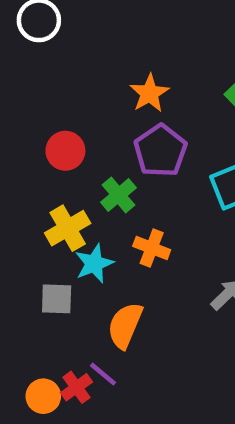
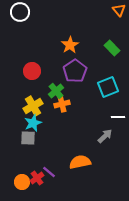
orange cross: (152, 248) -> (62, 104), moved, turned -35
cyan star: (94, 264) -> (33, 123), moved
orange semicircle: (125, 325) -> (80, 162), moved, turned 55

